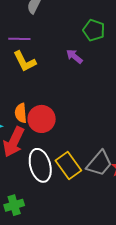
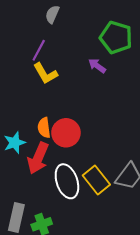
green pentagon: (94, 30) -> (116, 37), size x1.4
purple line: (19, 39) -> (39, 50), turned -60

